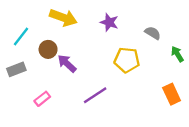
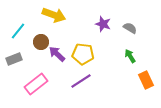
purple star: (109, 22) -> (103, 24), moved
green arrow: (177, 54) -> (130, 56), moved
yellow pentagon: (127, 60) -> (83, 54), moved
pink rectangle: (42, 99) -> (36, 84), size x1.6

